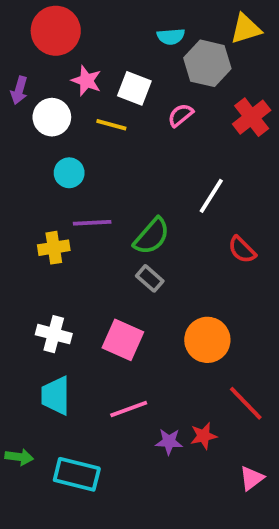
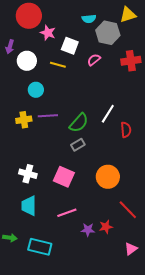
pink star: (86, 81) -> (48, 33), moved
red cross: (252, 117) -> (131, 61), turned 30
white line: (211, 196) -> (108, 114), moved
yellow cross: (54, 248) -> (24, 120), moved
red semicircle: (242, 250) -> (126, 130), turned -140
gray rectangle: (150, 278) -> (78, 145), turned -72

